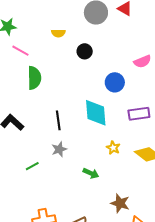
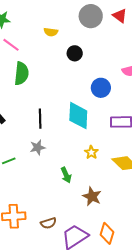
green arrow: (91, 173) -> (66, 175), turned 35
brown star: (120, 203) -> (92, 196), moved

